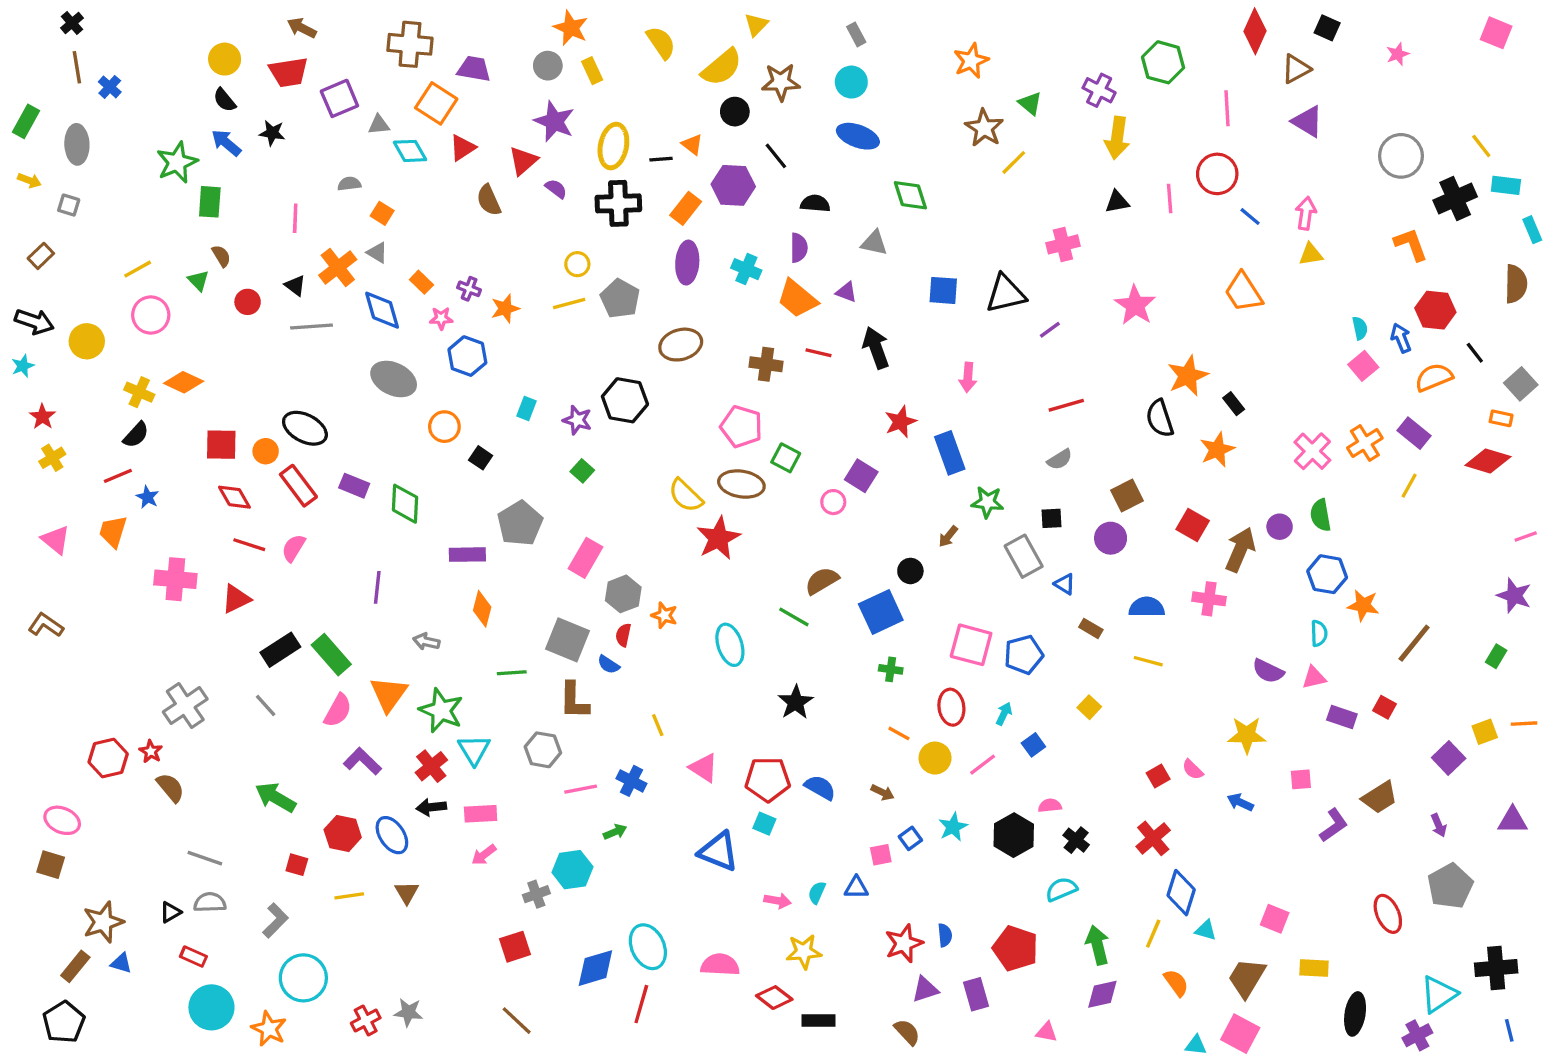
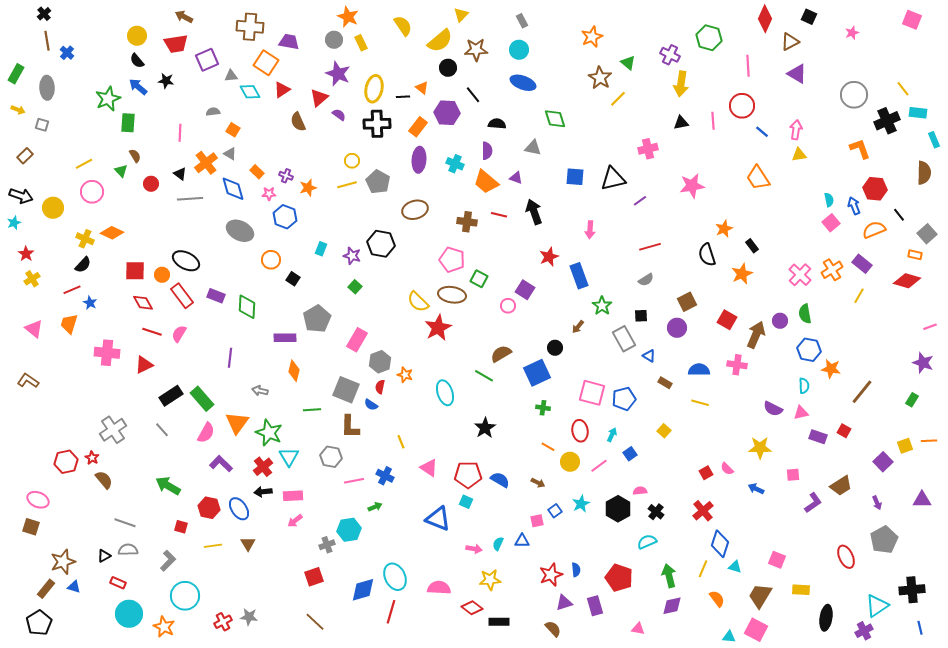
pink star: (1135, 305) -> (692, 186), turned 30
orange star: (1188, 376) -> (724, 229), size x0.7
green star: (988, 502) -> (602, 306), turned 30

